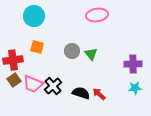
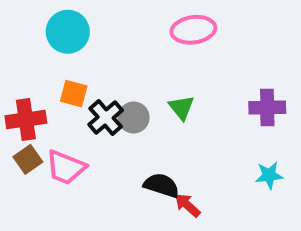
gray circle: (72, 51) -> (134, 117), moved
purple cross: (133, 64) -> (267, 108), moved
black cross: (53, 86) -> (106, 117), moved
red arrow: (99, 94) -> (187, 205), moved

